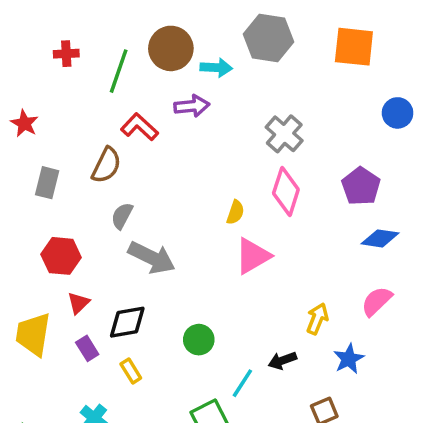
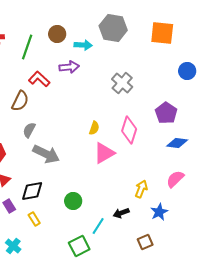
brown circle: (171, 48) -> (57, 34), size x0.7
pink diamond: (286, 191) -> (129, 130), moved

